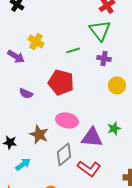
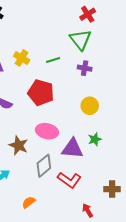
yellow cross: (36, 41) -> (22, 58), moved
yellow circle: (117, 85) -> (90, 106), moved

